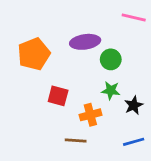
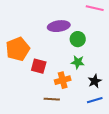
orange pentagon: (34, 54) -> (18, 49), moved
black star: (134, 105) -> (95, 81), moved

